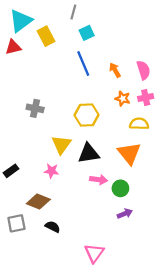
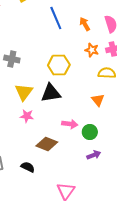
yellow triangle: (61, 145) -> (24, 92), moved
black triangle: (89, 153) -> (51, 93), moved
orange triangle: (129, 153) -> (98, 100), size x0.6
brown diamond: (38, 202) -> (47, 144), moved

